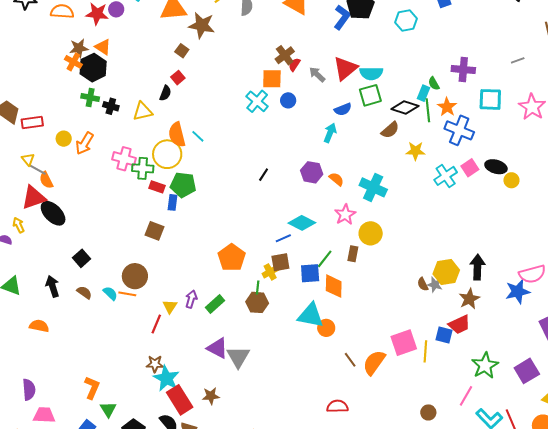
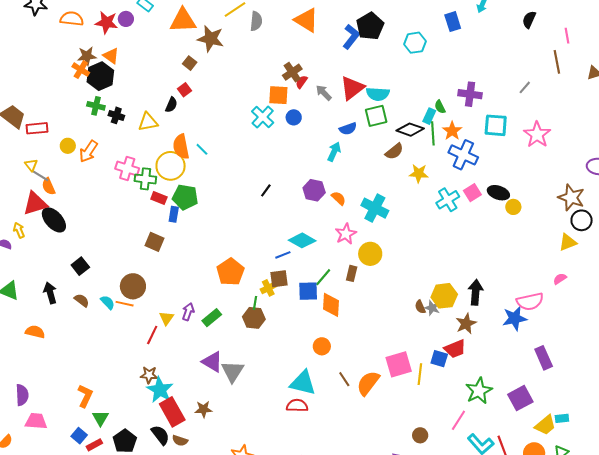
gray line: (518, 60) -> (525, 87), turned -32
cyan triangle: (311, 315) -> (303, 383), moved
red semicircle: (337, 406) -> (297, 406), moved

